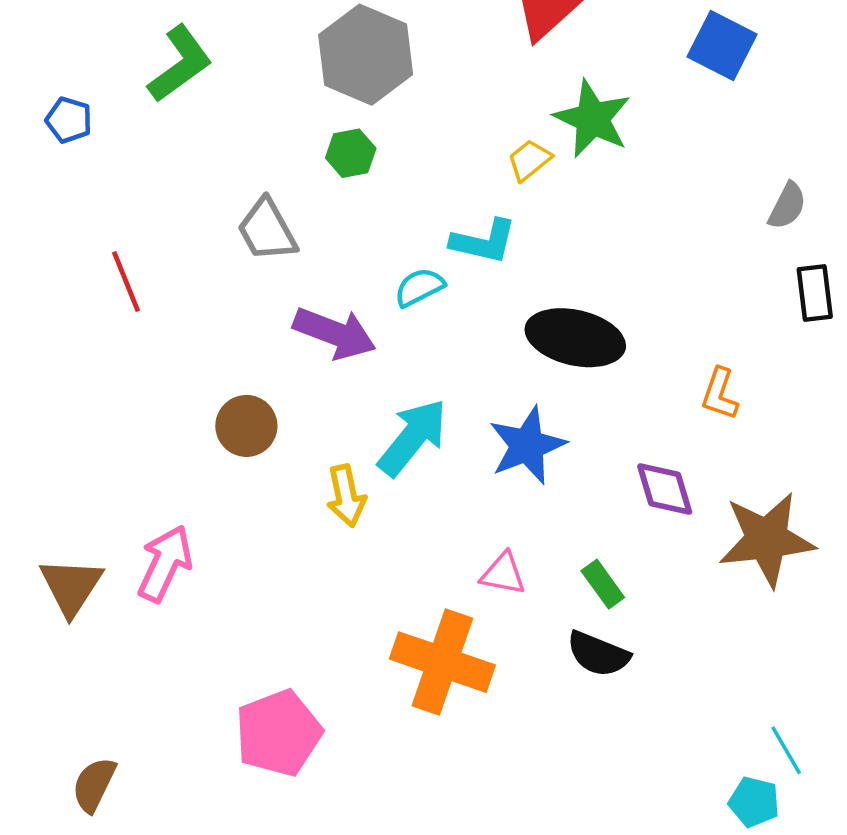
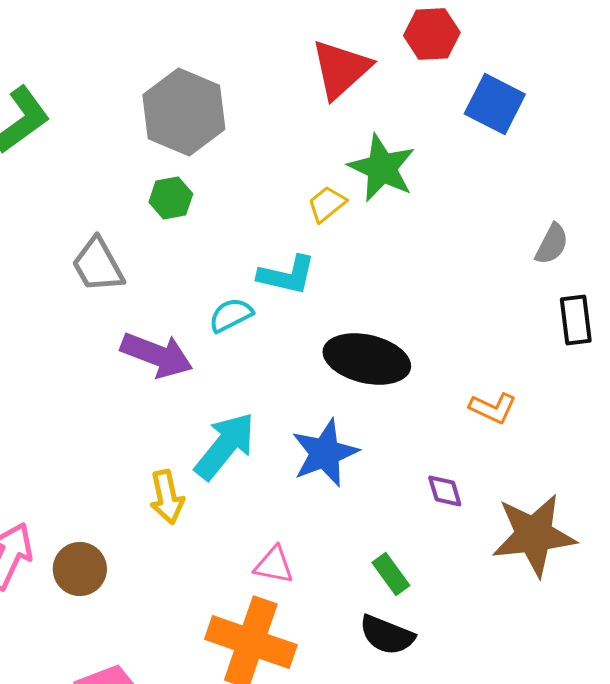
orange L-shape: (720, 394) -> (493, 408), turned -84
brown circle: (246, 426) -> (80, 569), moved
purple diamond: (665, 489) -> (445, 491), size x0.7
pink triangle: (503, 574) -> (274, 565), moved

